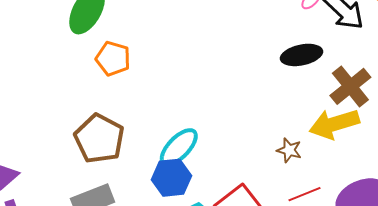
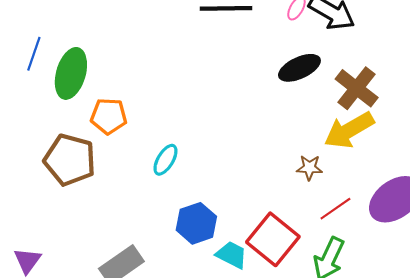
brown pentagon: (99, 139) -> (70, 160), moved
cyan ellipse: (179, 147) -> (165, 160), moved, size x0.7

